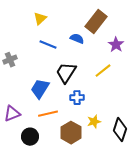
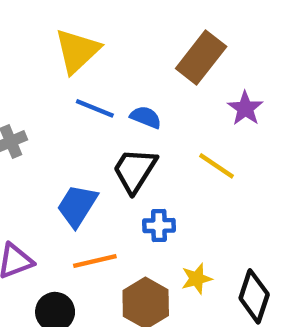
yellow triangle: (40, 19) -> (77, 51), size x1.6
blue semicircle: (77, 39) -> (146, 117), moved
yellow line: (103, 71) -> (216, 166), turned 72

